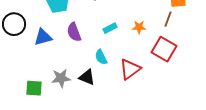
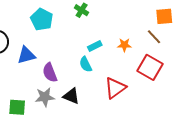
brown line: (168, 19) -> (154, 37), turned -63
purple semicircle: (74, 32) -> (50, 73), moved
cyan semicircle: (101, 57) -> (86, 64), moved

